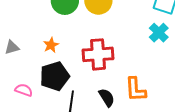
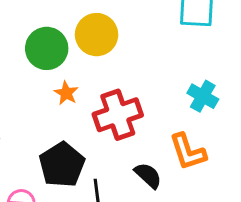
cyan cross: (159, 33) -> (203, 96), moved
orange star: (51, 45) -> (66, 93), moved

